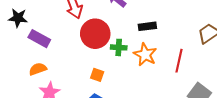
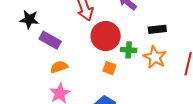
orange semicircle: (38, 69) -> (59, 67), moved
orange square: (97, 75) -> (109, 68), moved

